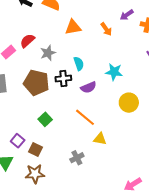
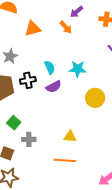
purple arrow: (127, 15) -> (77, 12), moved
cyan semicircle: (79, 64) -> (50, 67), moved
orange line: (85, 117) -> (65, 160), moved, turned -30
gray cross: (77, 158) -> (29, 139), moved, turned 32

